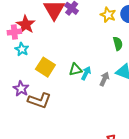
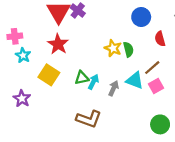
yellow star: (108, 15) -> (113, 48), moved
red star: (26, 25) -> (58, 44), moved
brown L-shape: (39, 101) -> (89, 119), moved

